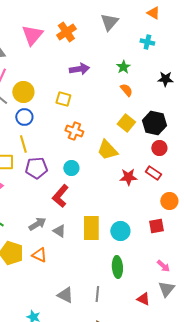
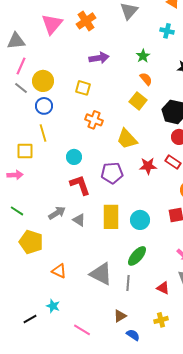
yellow square: (126, 123) -> (138, 101), moved
purple pentagon: (36, 168) -> (112, 173), moved
cyan circle: (71, 168) -> (74, 157), moved
red L-shape: (60, 196) -> (80, 185), turned 120
orange triangle: (39, 255) -> (59, 271), moved
green ellipse: (117, 267) -> (137, 256), turned 45
gray line: (97, 294) -> (128, 283), moved
gray triangle: (65, 295) -> (101, 274), moved, size x1.4

